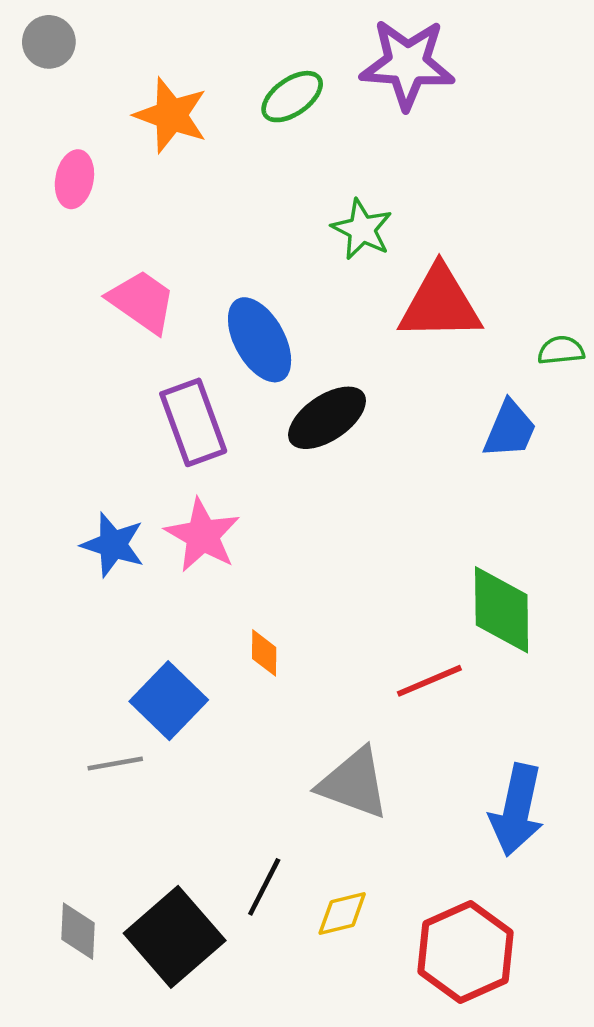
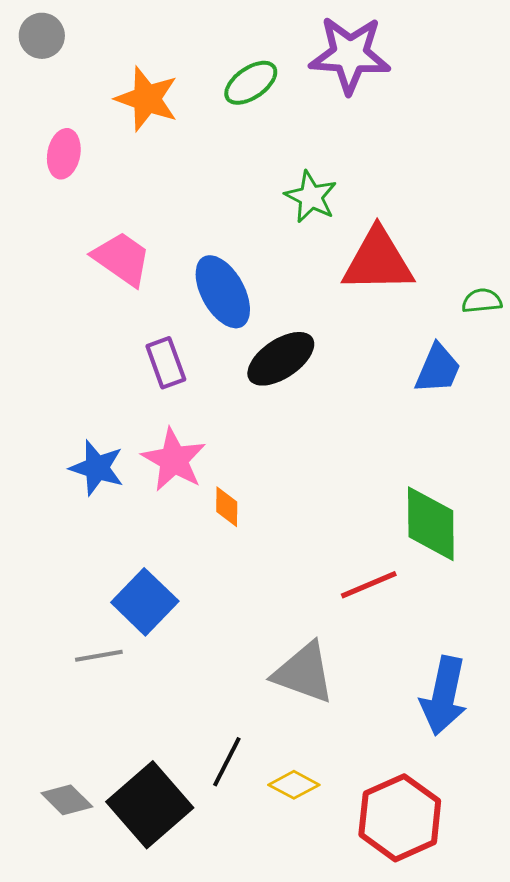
purple rectangle: (193, 422) -> (166, 363), size x0.7
orange diamond: (264, 653) -> (227, 507), moved
yellow diamond: (342, 914) -> (294, 785), turned 42
gray diamond: (78, 931) -> (67, 800), turned -48

